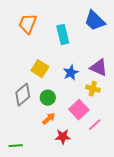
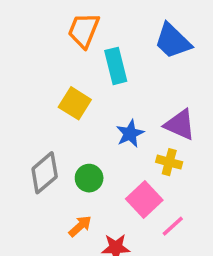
orange trapezoid: (28, 24) -> (84, 30), moved
yellow square: (40, 69) -> (75, 103), moved
orange arrow: (49, 119) -> (80, 226), moved

